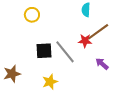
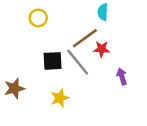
brown line: (98, 32) -> (85, 38), moved
purple arrow: (102, 64) -> (122, 76), turned 32

